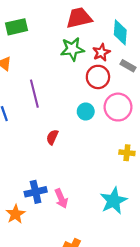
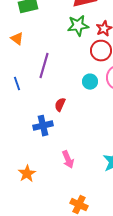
purple line: (34, 94) -> (44, 66), turned 30
blue cross: (36, 192) -> (43, 126), moved

